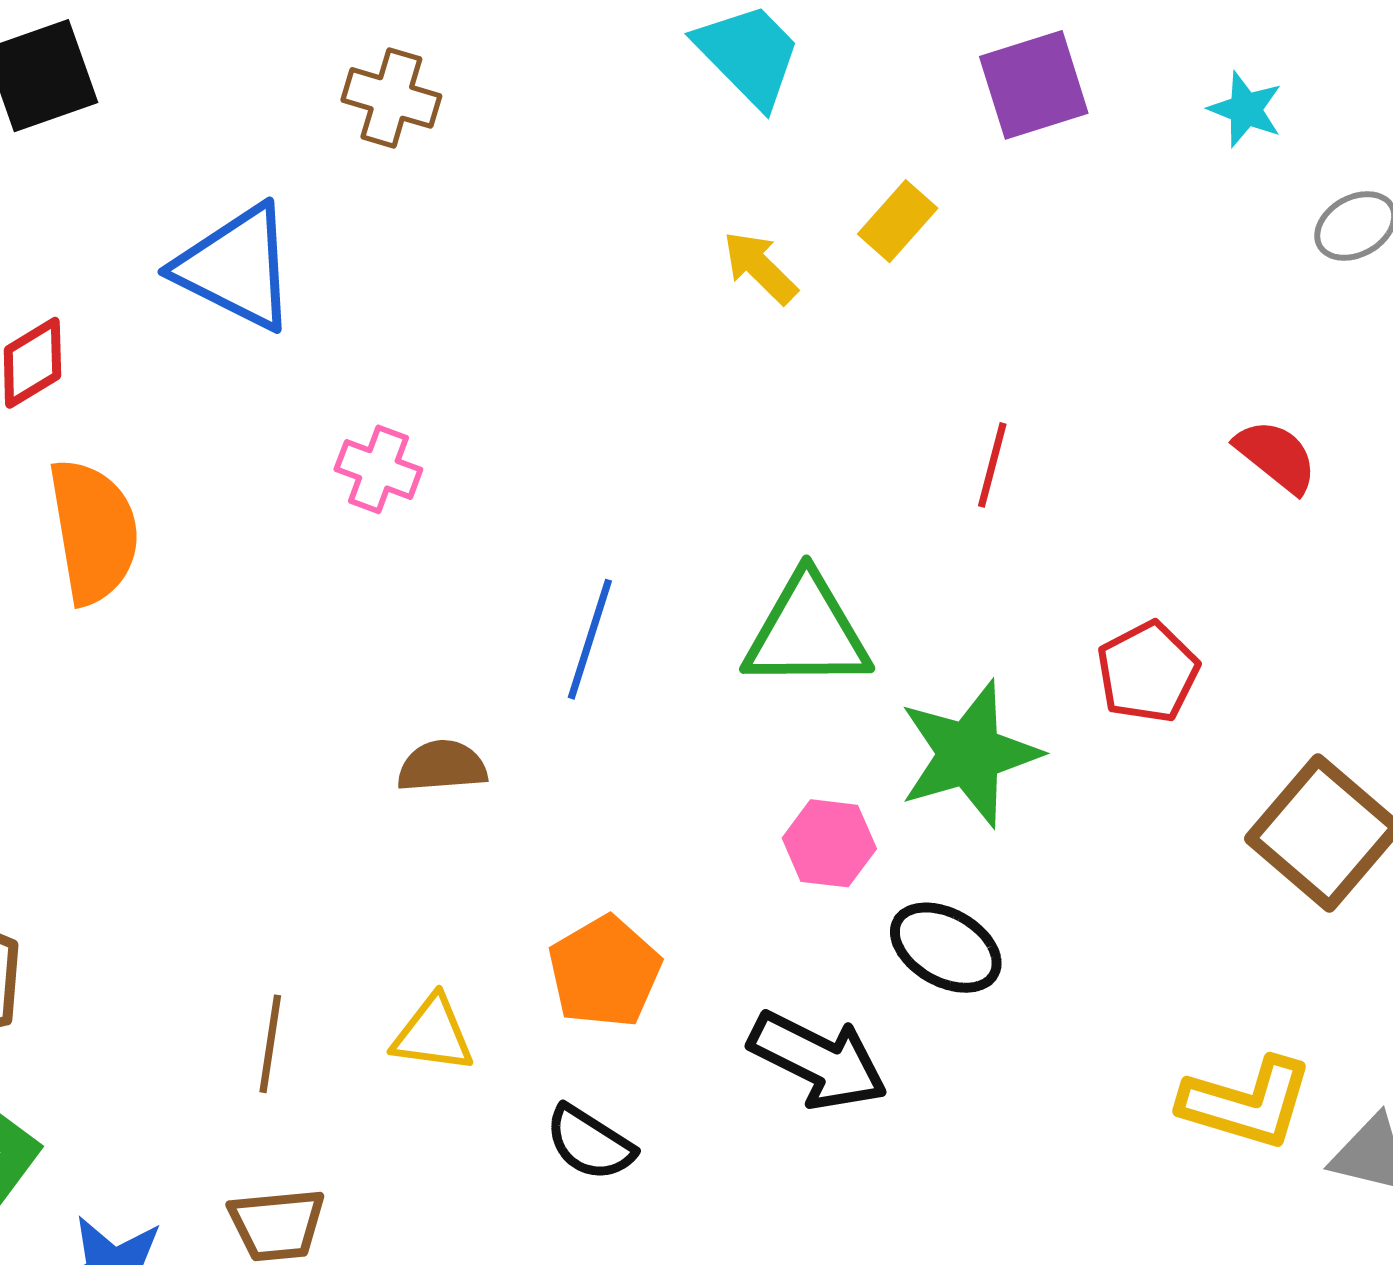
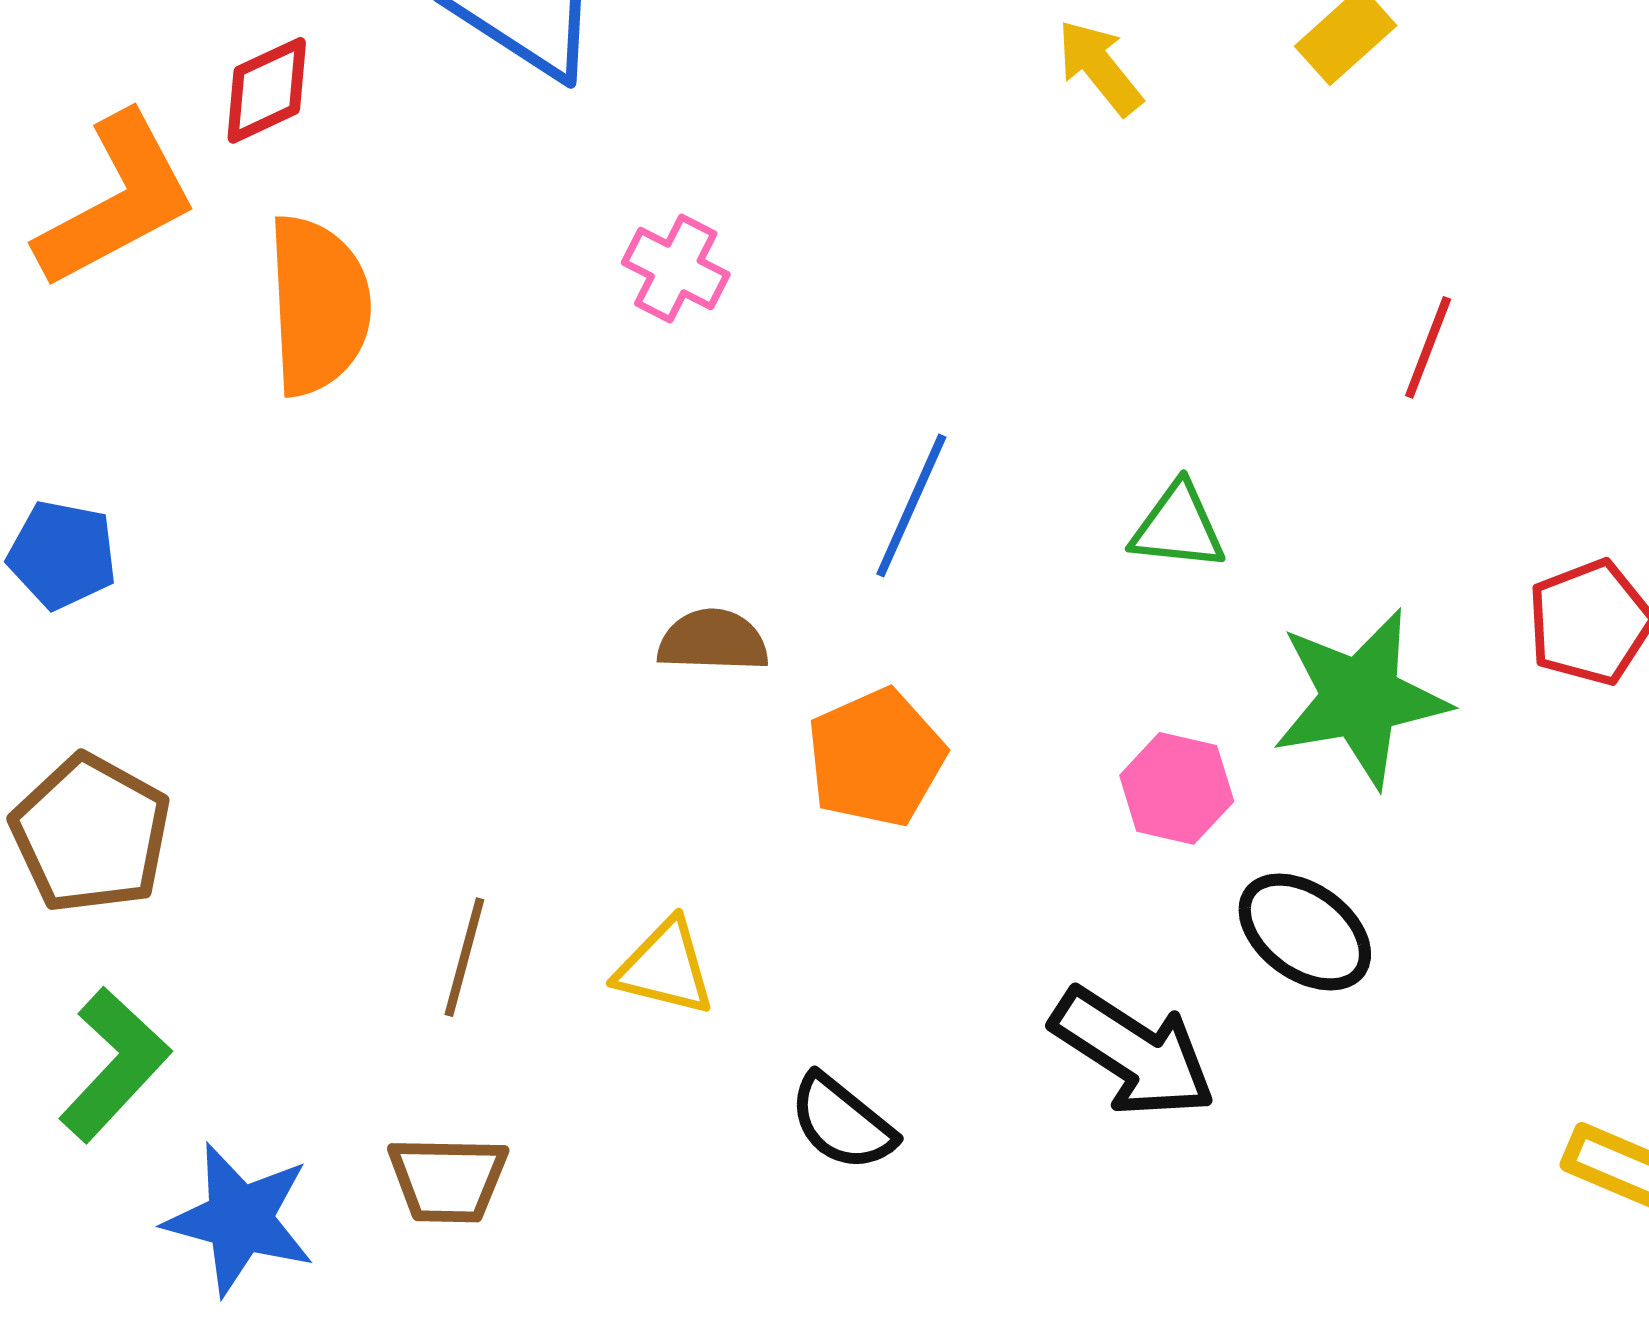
yellow arrow: (760, 267) -> (1100, 67), moved
green triangle: (807, 632) -> (1178, 527), size x0.6
orange pentagon: (605, 972) -> (876, 758), moved

